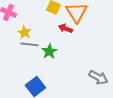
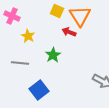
gray line: (29, 44) -> (20, 63), moved

